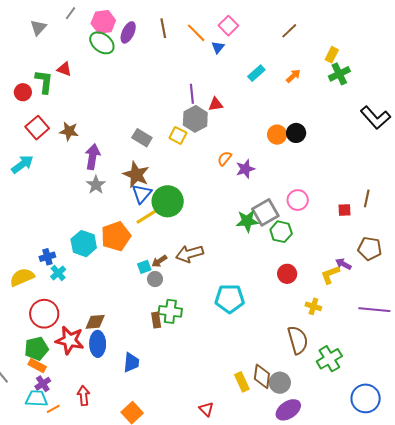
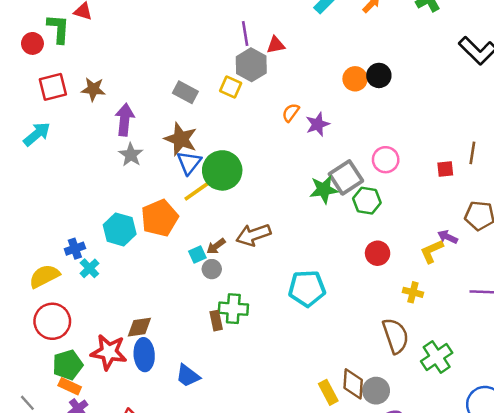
red square: (37, 128) -> (53, 87), turned 30
red circle: (44, 314) -> (52, 321), moved
blue trapezoid: (131, 363) -> (188, 376), turned 125

